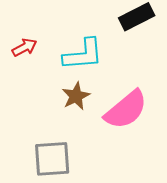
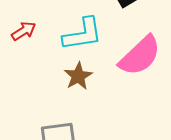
pink semicircle: (126, 110) -> (140, 56), moved

